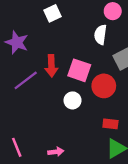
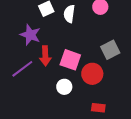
white semicircle: (100, 35) -> (69, 14), moved
purple star: (17, 42) -> (30, 35), moved

